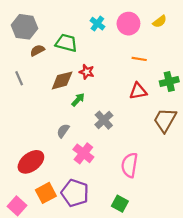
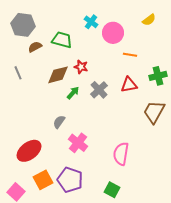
pink circle: (128, 24) -> (113, 33), moved
gray cross: (104, 120) -> (99, 90), moved

